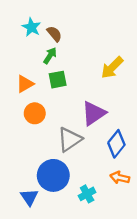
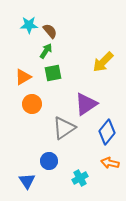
cyan star: (31, 27) -> (29, 25), turned -30
blue circle: (53, 175) -> (49, 161), size x0.6

